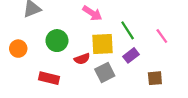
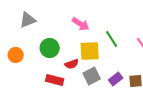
purple rectangle: (131, 55) -> (116, 79), moved
red rectangle: (49, 78) -> (55, 80), moved

